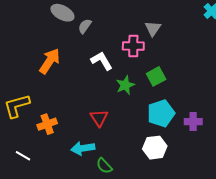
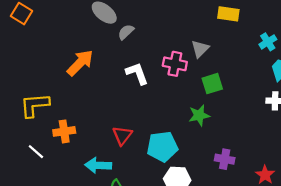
green square: (156, 76) -> (212, 84), moved
green star: (125, 85) -> (199, 115), moved
cyan pentagon: (161, 113) -> (162, 147), moved
white line: (23, 156) -> (36, 152), moved

